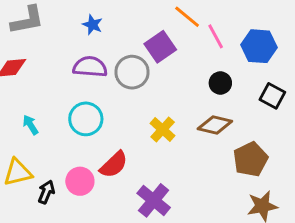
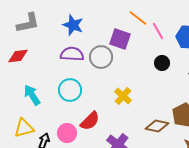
blue star: (93, 25) -> (73, 25), size x1.5
purple square: (160, 47) -> (120, 39), turned -35
cyan arrow: (31, 125) -> (32, 95), size x1.5
brown diamond: (215, 125) -> (157, 126), moved

